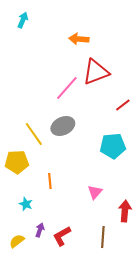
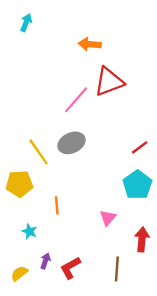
red line: (123, 105) -> (140, 147), moved
cyan pentagon: (113, 146) -> (137, 185), moved, turned -30

